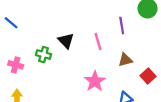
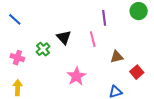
purple line: (122, 26) -> (104, 18), moved
green cross: (44, 55) -> (43, 49), turned 32
pink star: (95, 81) -> (76, 76), moved

